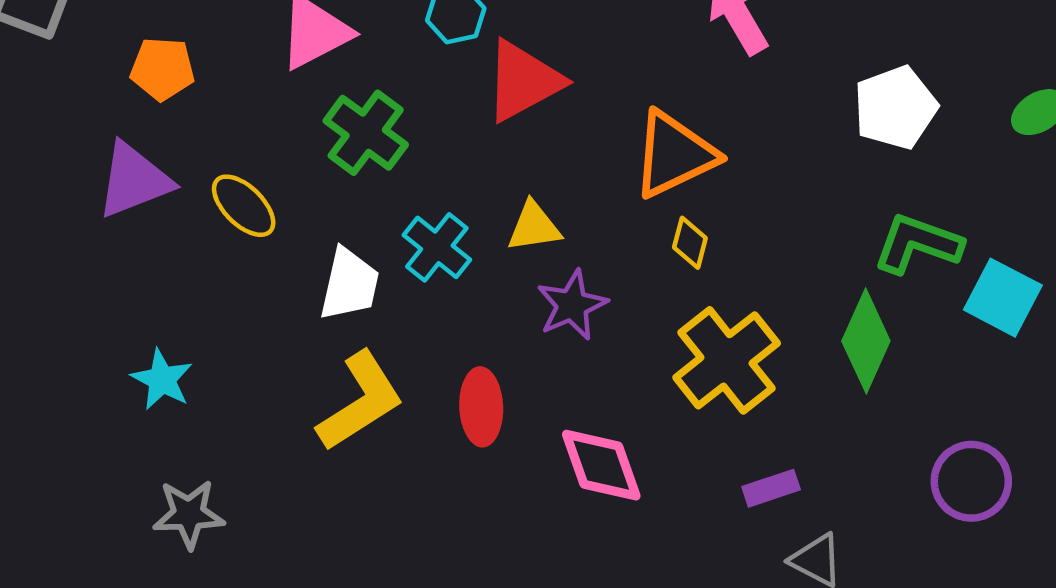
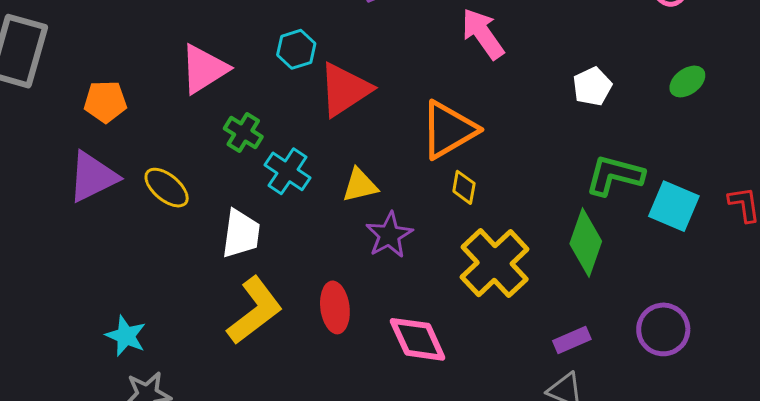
white pentagon: (895, 108) -> (592, 86), size x0.7
green cross: (366, 133) -> (243, 133), size x0.7
cyan cross: (437, 247) -> (287, 171), moved
cyan star: (162, 380) -> (126, 336), moved
purple rectangle: (771, 488) -> (572, 340), moved

